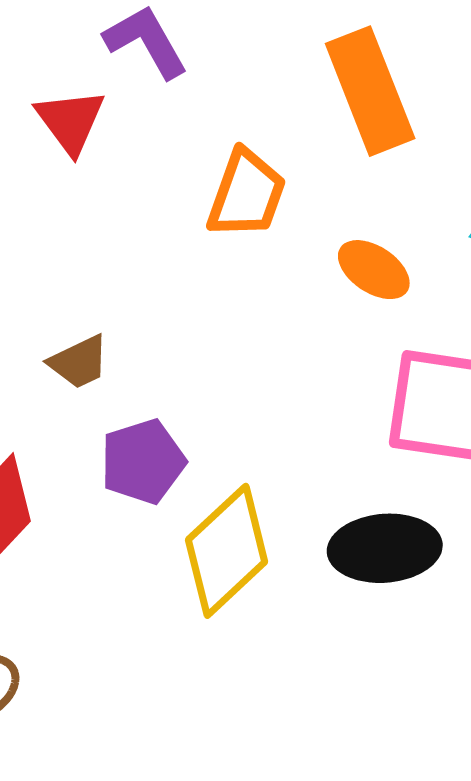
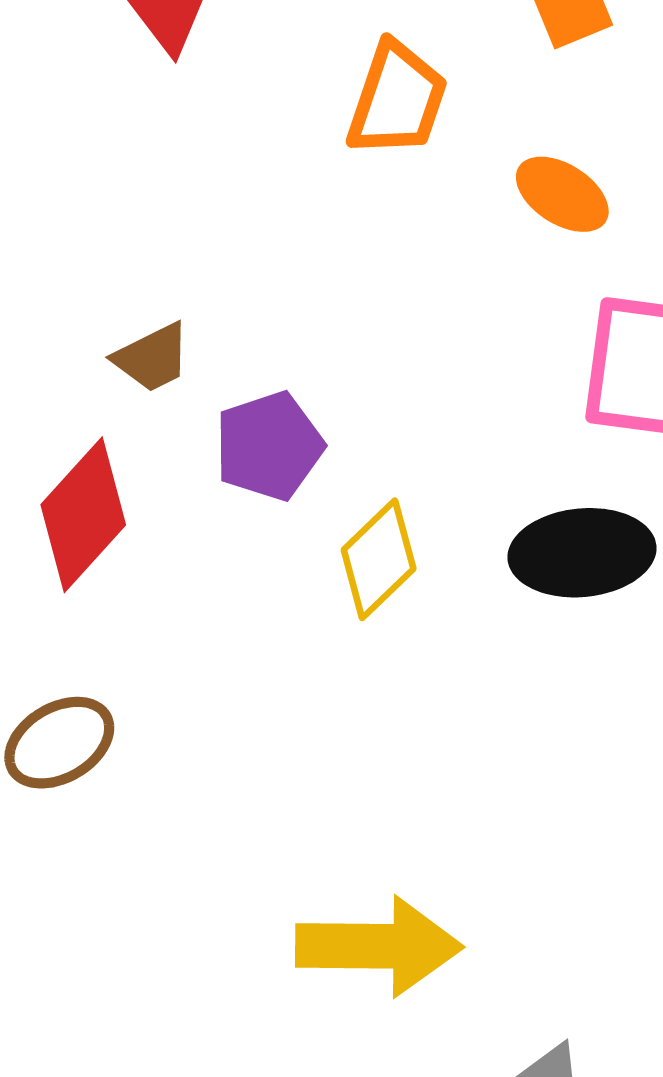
brown trapezoid: (79, 362) -> (152, 358), moved
yellow diamond: (227, 551) -> (379, 559), size x0.7

